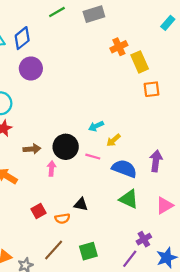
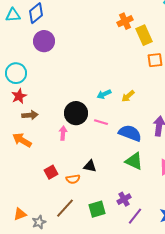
yellow arrow: (113, 140) -> (128, 96), moved
brown arrow: (32, 149) -> (30, 115), moved
purple cross: (144, 239) -> (124, 199), moved

